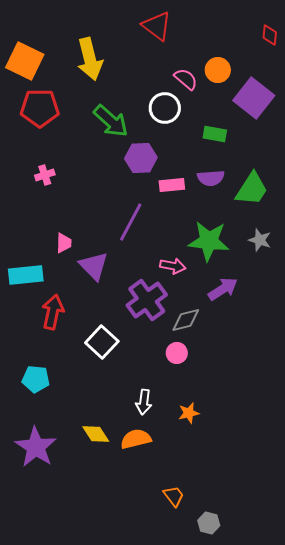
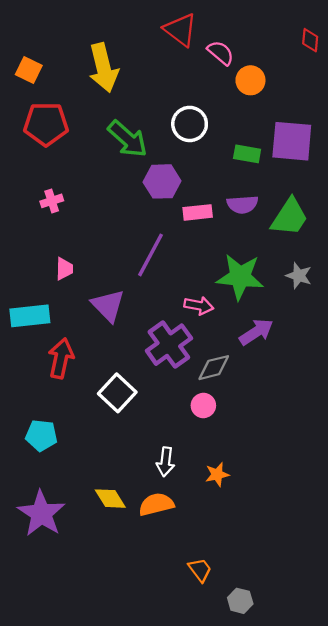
orange square: (25, 61) -> (29, 70), size x0.6
pink semicircle: (186, 79) -> (221, 53), moved
purple square: (254, 98) -> (292, 141), moved, turned -33
pink trapezoid: (64, 243) -> (64, 269), moved

